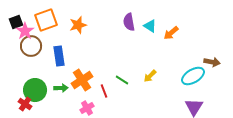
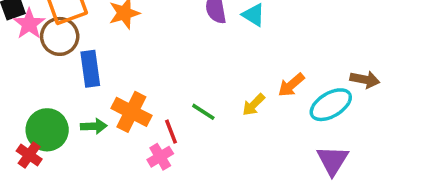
orange arrow: (171, 33) -> (291, 85), moved
brown circle: (31, 46) -> (60, 36), moved
orange cross: (82, 80) -> (131, 112), turned -30
pink cross: (87, 108) -> (160, 157), moved

